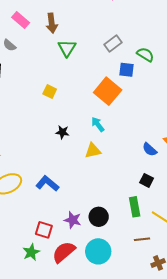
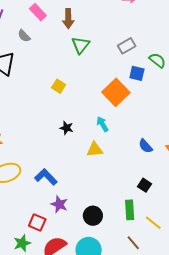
blue semicircle: (150, 149) -> (146, 146), moved
purple star: (73, 220) -> (59, 204), moved
brown line: (142, 239) -> (133, 243), turned 49

